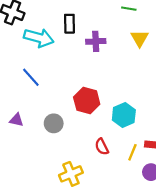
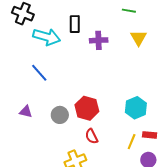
red hexagon: (87, 101) -> (87, 108), moved
cyan hexagon: (124, 115) -> (136, 108), moved
red semicircle: (102, 147) -> (92, 136), moved

